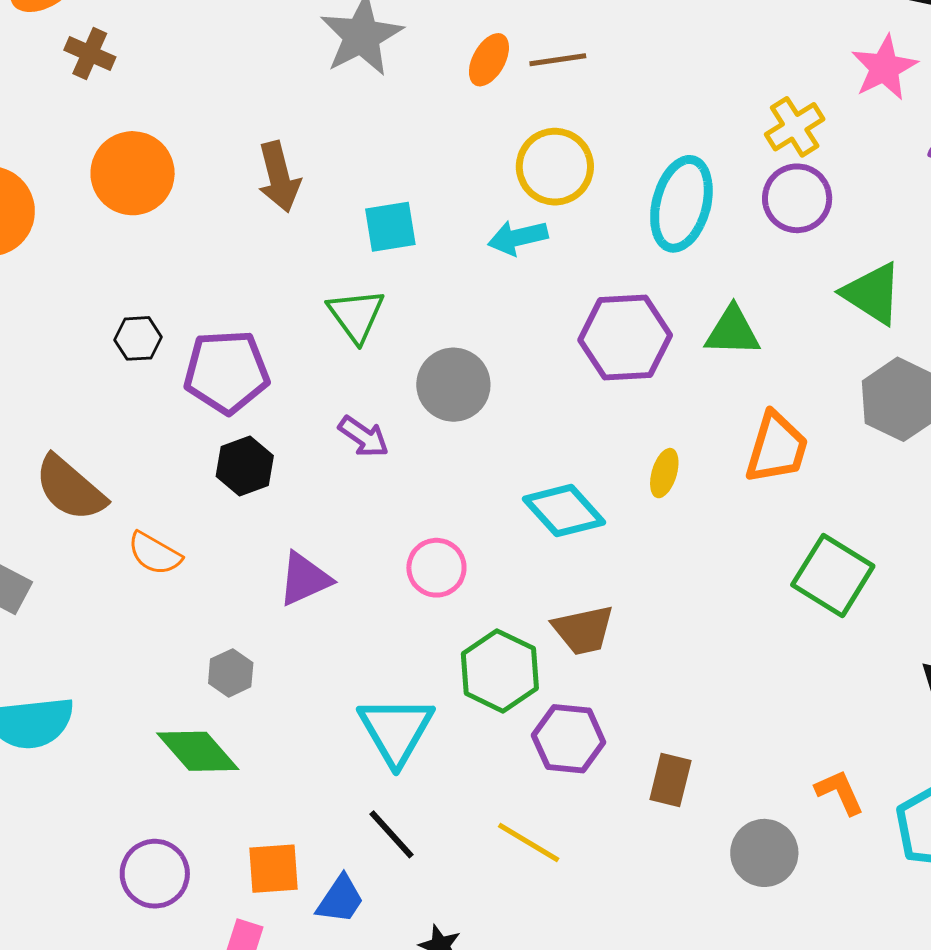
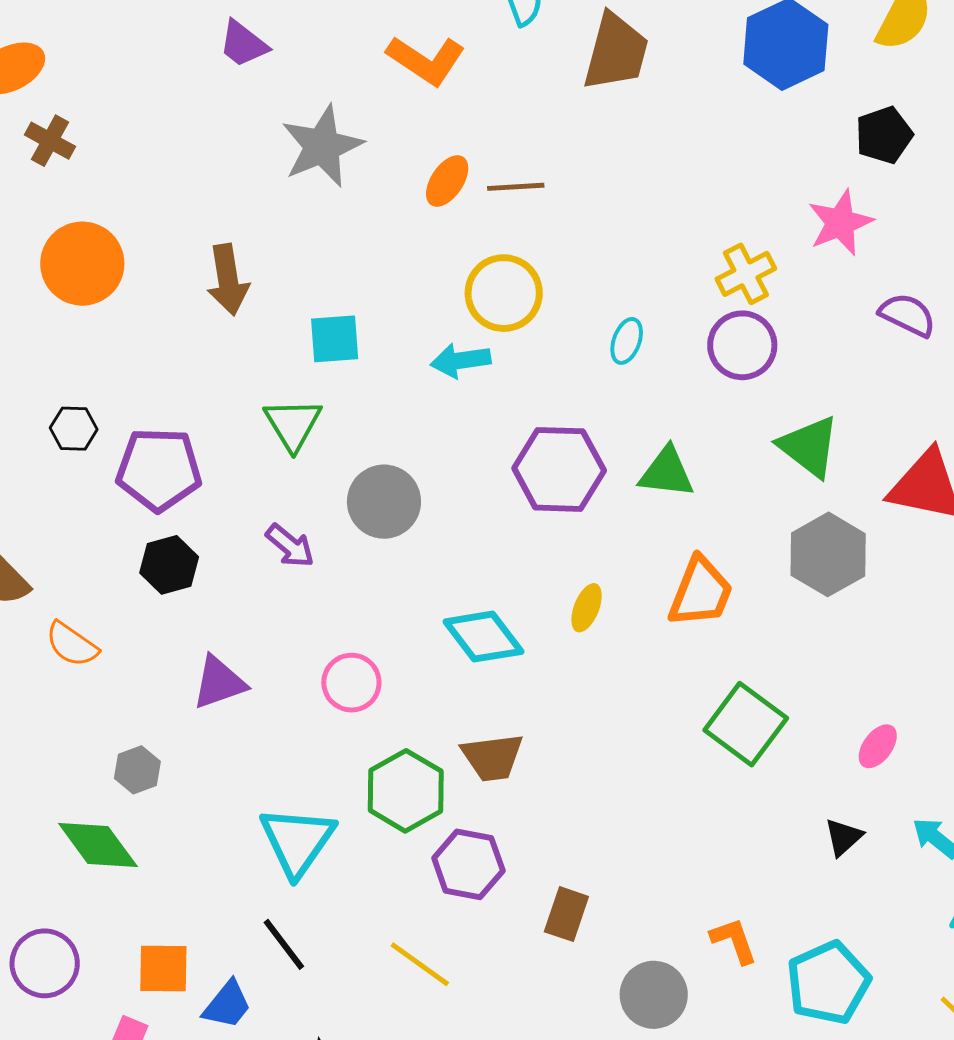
cyan ellipse: (681, 204) -> (627, 341), size x0.5

